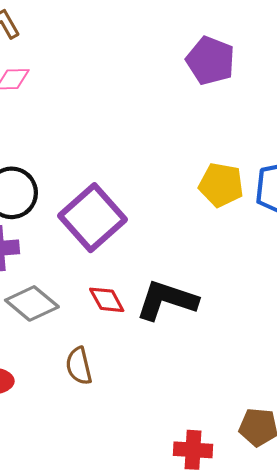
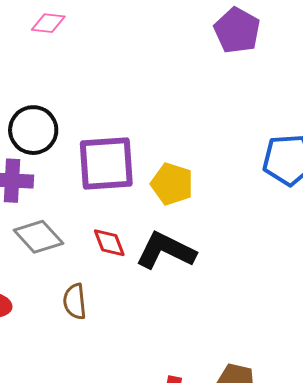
yellow pentagon: (221, 185) -> (172, 184), moved
purple square: (93, 218) -> (106, 164), turned 30

